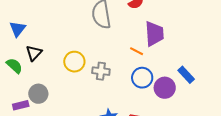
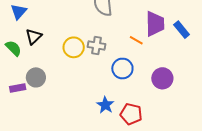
gray cross: (101, 71) -> (97, 46), moved
blue rectangle: (186, 75) -> (182, 30), moved
blue circle: (142, 78) -> (122, 69), moved

